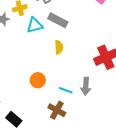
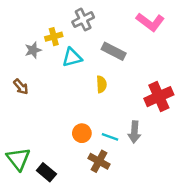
gray rectangle: (58, 20) -> (114, 51), moved
orange circle: (38, 80) -> (82, 133), moved

